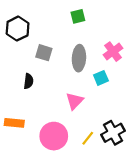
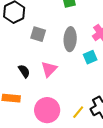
black semicircle: (29, 81) -> (24, 71), moved, turned -40
pink triangle: (75, 101) -> (49, 69), moved

